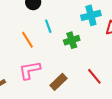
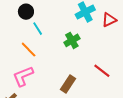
cyan line: (48, 26) -> (38, 29), moved
pink L-shape: (30, 70) -> (23, 76), moved

